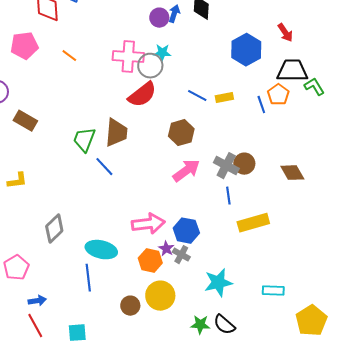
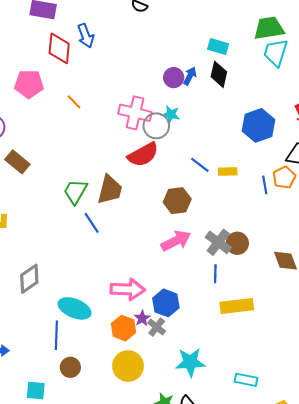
brown circle: (130, 306) -> (70, 367), moved

